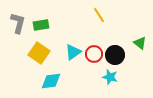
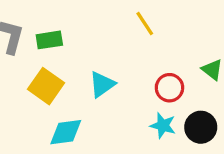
red circle: (94, 54) -> (169, 88), moved
black circle: (115, 55) -> (201, 127), moved

